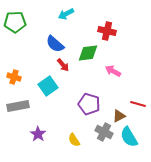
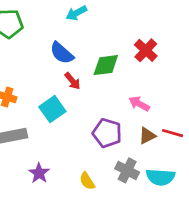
red cross: (107, 31) -> (146, 50), moved, turned 30
pink arrow: (113, 71) -> (139, 104), moved
brown triangle: (119, 116) -> (147, 136), moved
cyan semicircle: (129, 137) -> (160, 177), turned -55

